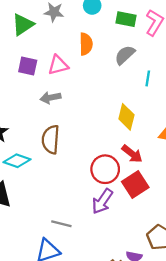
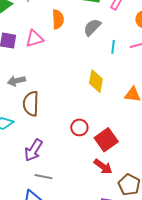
gray arrow: (50, 98) -> (16, 81), moved
red arrow: (132, 154) -> (103, 167), moved
red circle: (105, 169) -> (79, 127), size x0.7
purple arrow: (102, 201) -> (33, 150), moved

